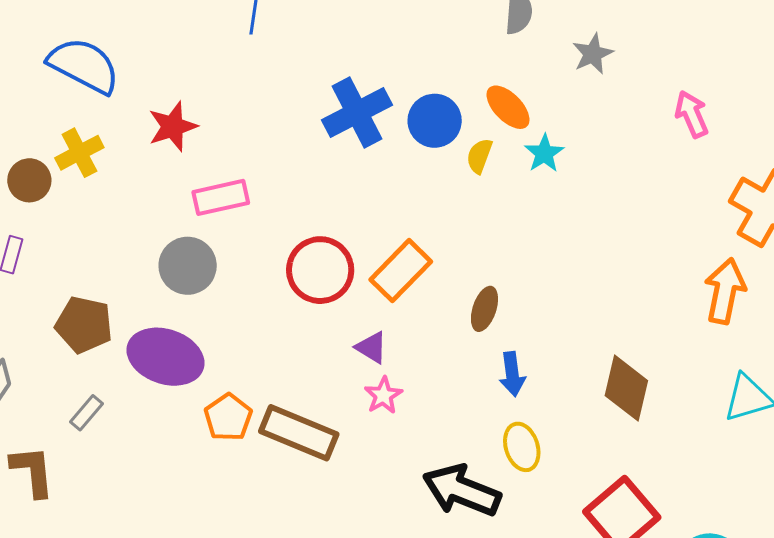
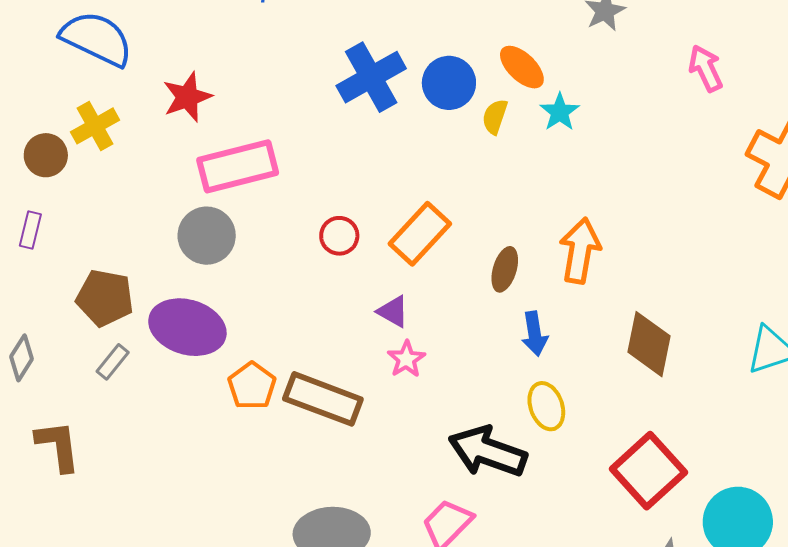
pink rectangle: (221, 197) -> (238, 166), size x1.4
red circle: (320, 270) -> (339, 236), size x0.6
orange arrow: (725, 291) -> (580, 251), moved
gray rectangle: (87, 413) -> (113, 362), moved

